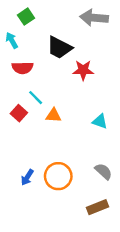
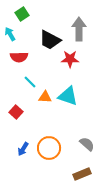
gray arrow: (94, 18) -> (79, 29), moved, turned 85
red square: (19, 113) -> (16, 112), moved
cyan triangle: (100, 121) -> (68, 96), moved, size x1.5

